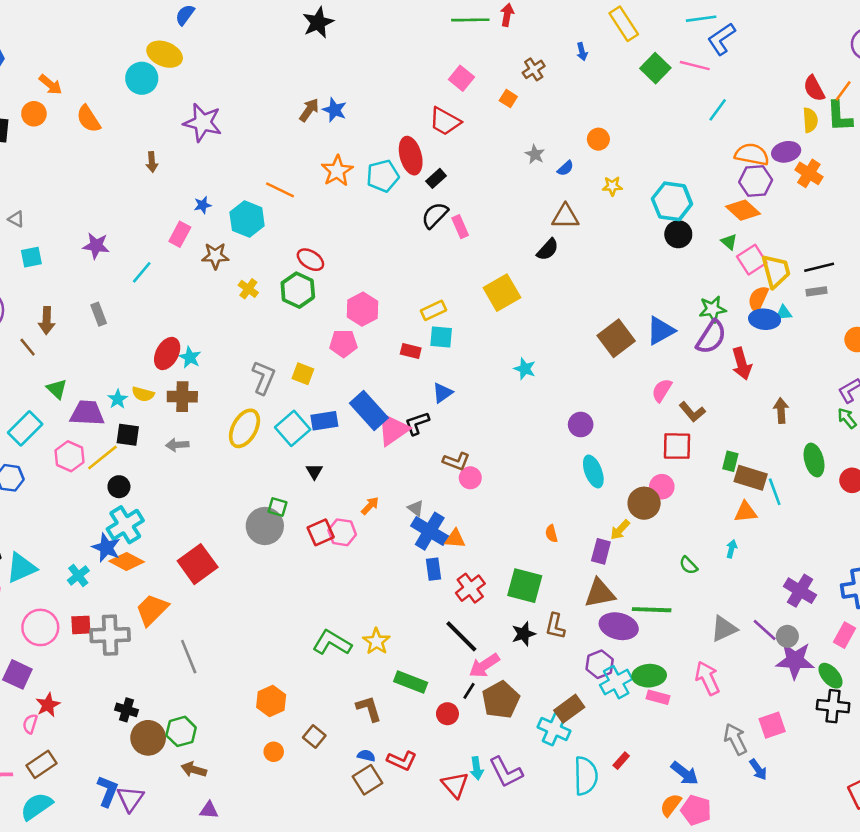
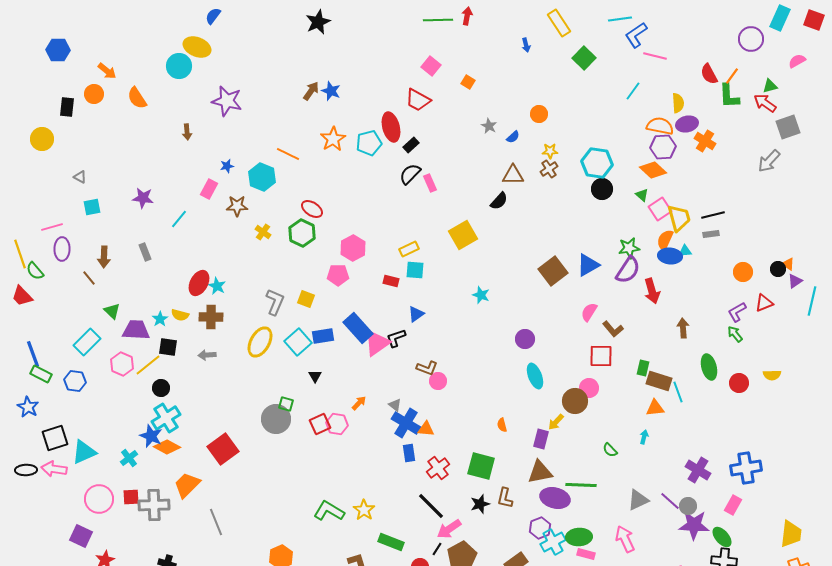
pink line: (695, 66) -> (655, 56), moved
brown cross: (534, 69) -> (549, 169), moved
yellow semicircle: (810, 120) -> (678, 103), moved

